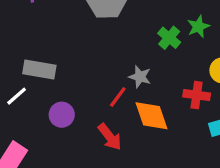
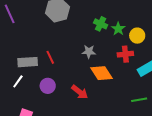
green star: (198, 27) -> (118, 29), moved
red line: (118, 97) -> (50, 57), moved, turned -48

